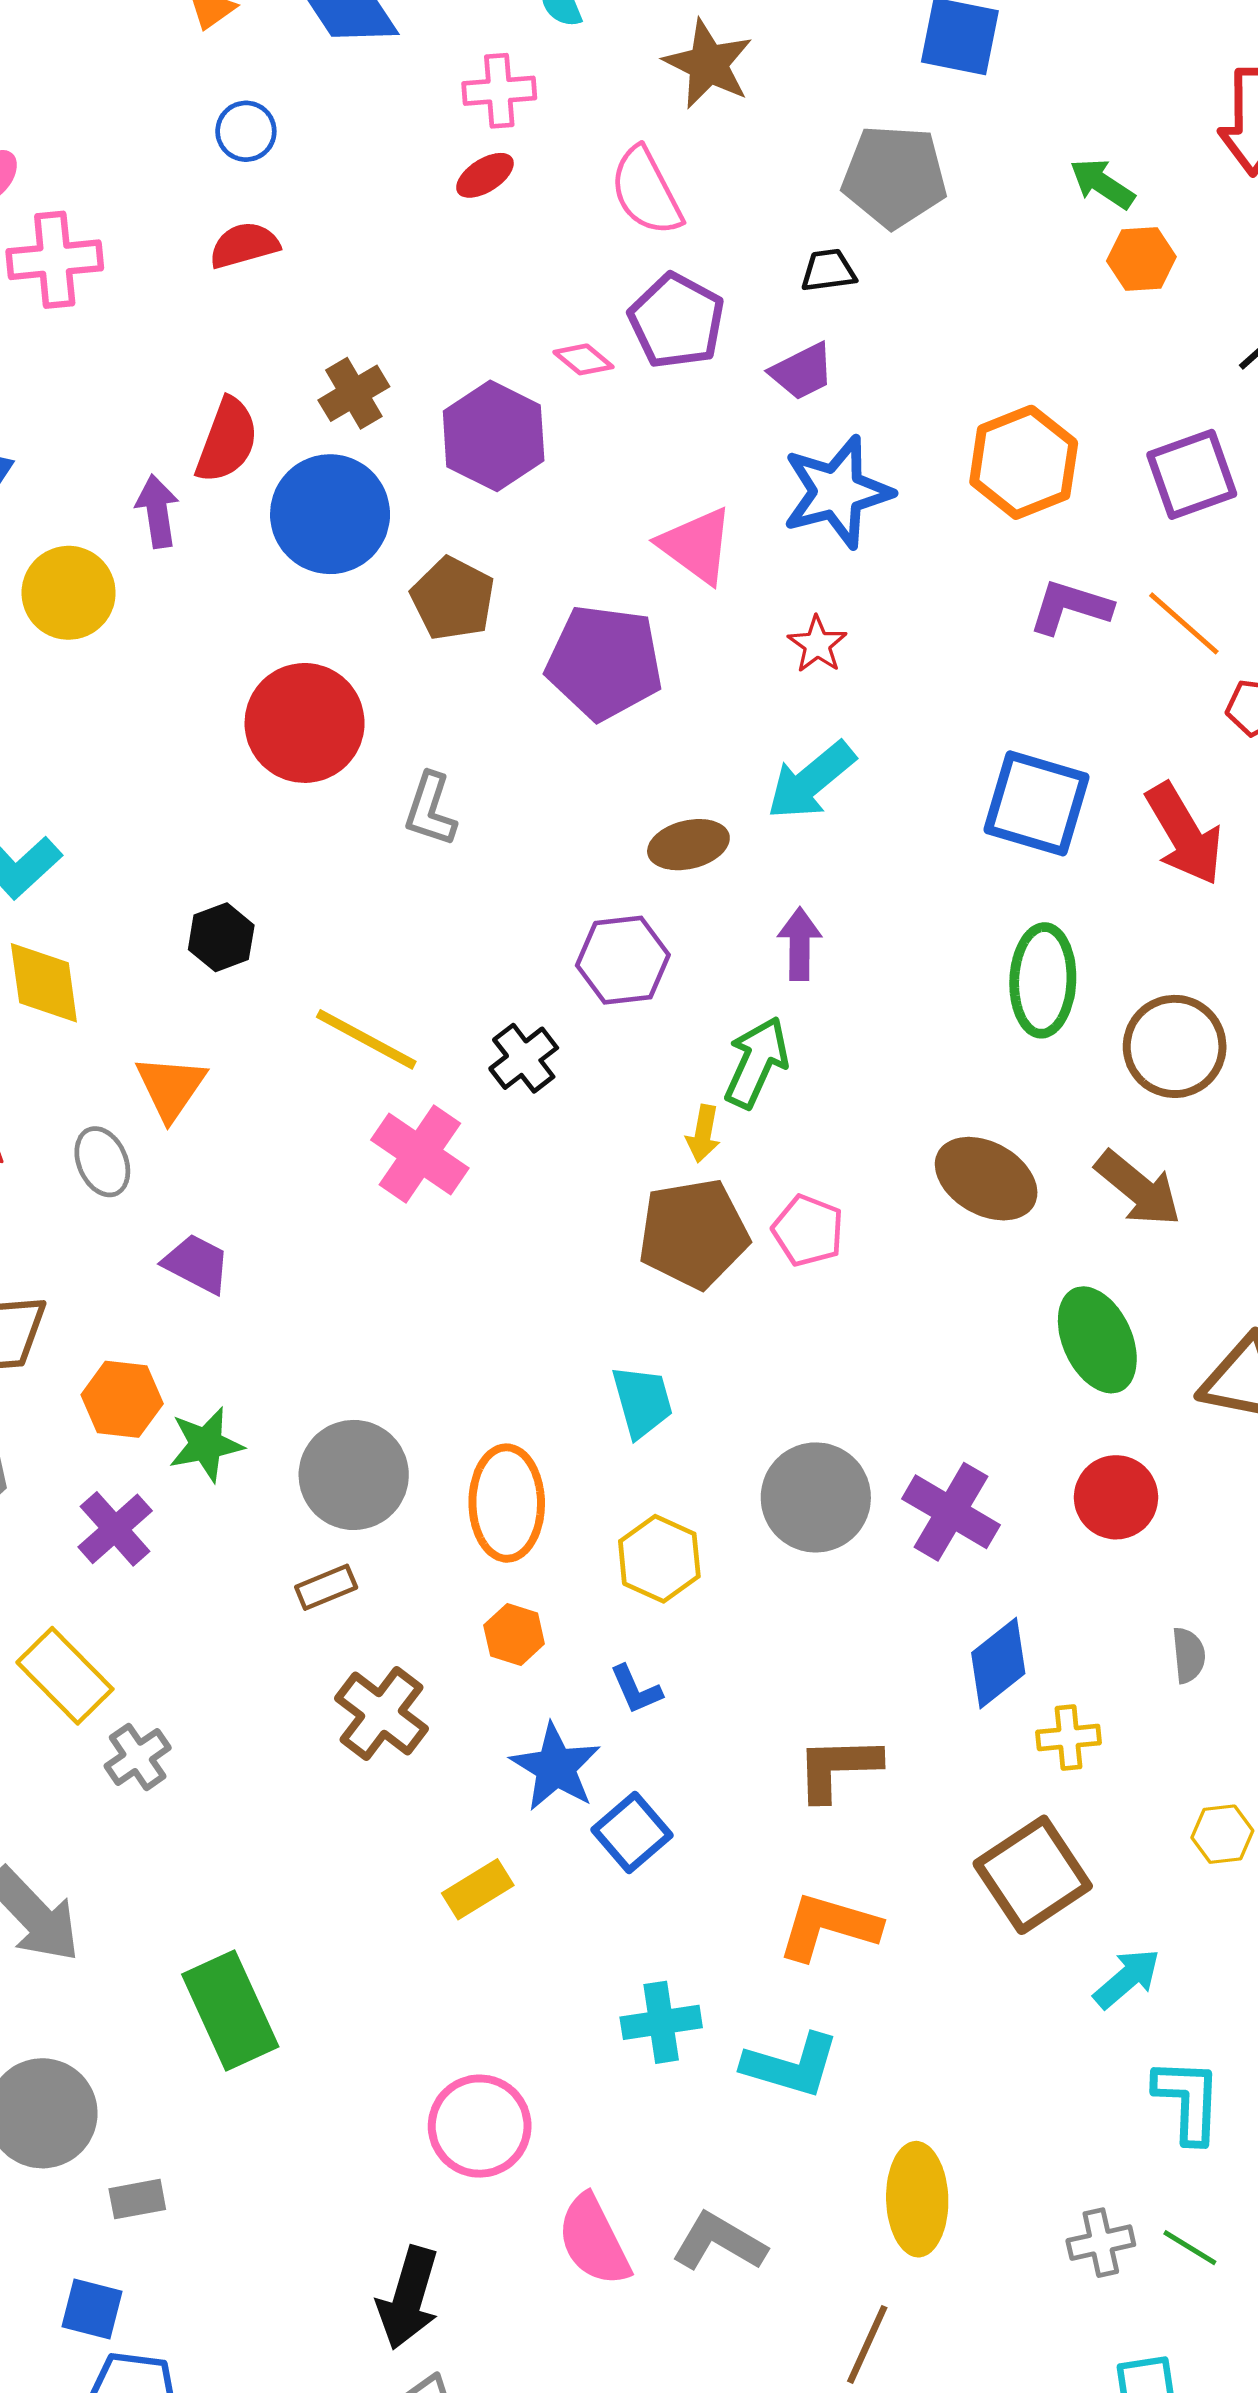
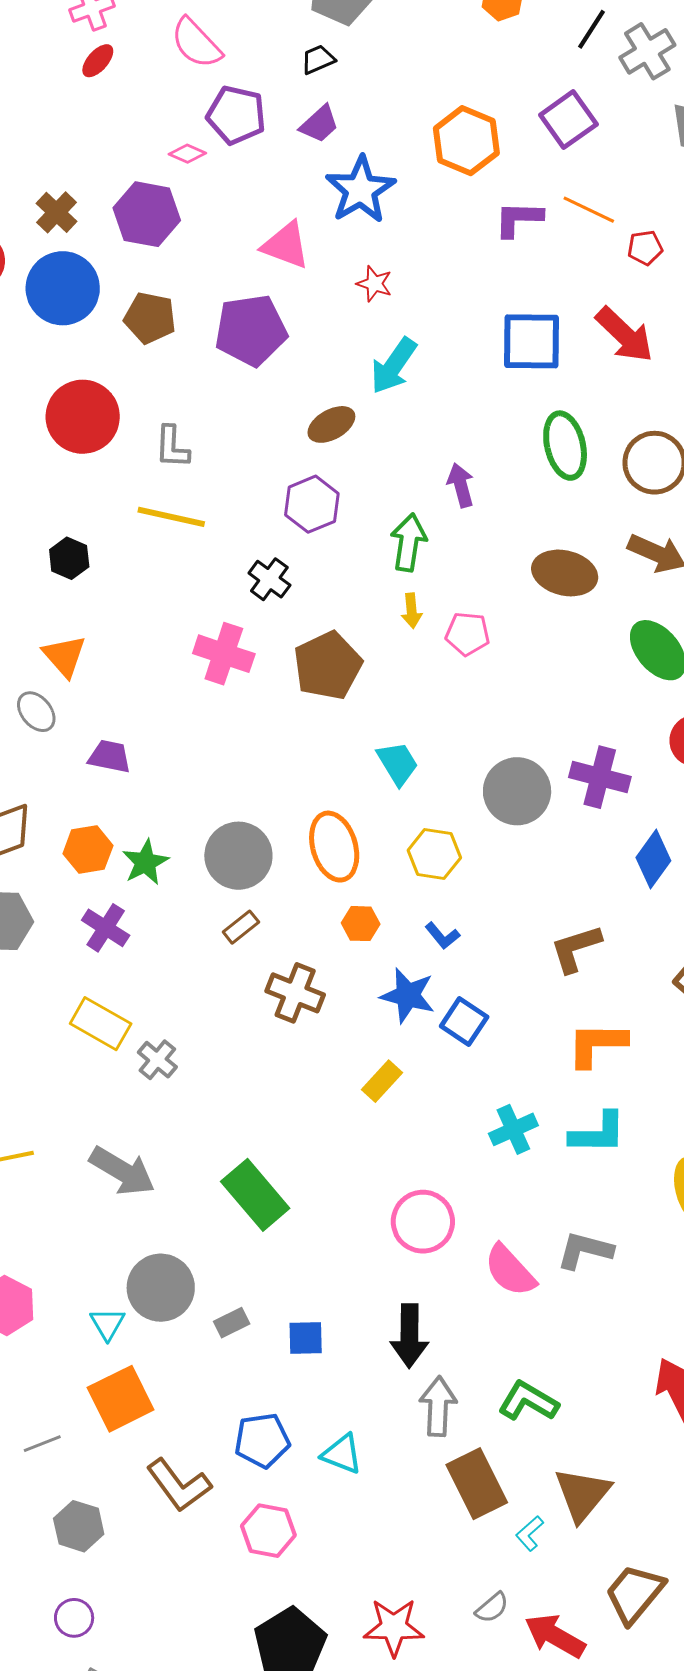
purple arrow: (800, 944) -> (461, 485), moved
yellow line: (366, 1039) -> (171, 517), moved
yellow arrow: (703, 1134) -> (412, 611), moved
brown pentagon: (693, 1234) -> (328, 666), moved
blue square: (92, 2309) -> (306, 1338), moved

